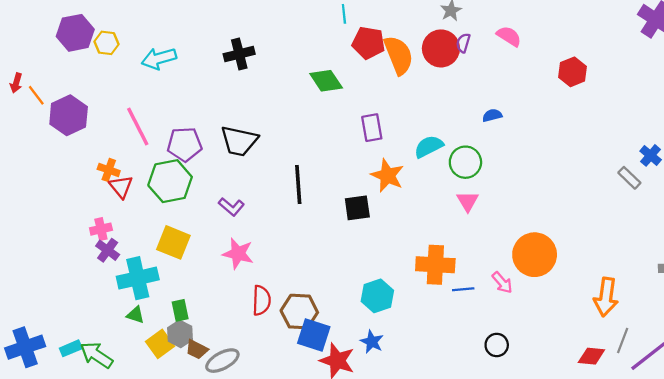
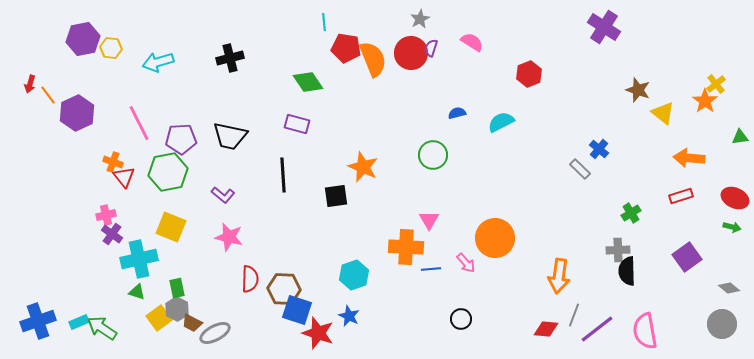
purple rectangle: (372, 128) -> (297, 124), moved, turned -65
cyan semicircle: (429, 147) -> (501, 122), moved
pink triangle: (468, 201) -> (429, 220), moved

